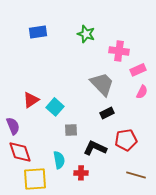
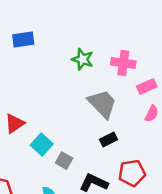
green star: (86, 34) -> (83, 59), moved
cyan square: (55, 107) -> (42, 144), moved
gray square: (71, 130) -> (64, 161), turned 32

